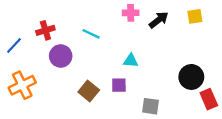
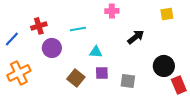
black arrow: (159, 20) -> (136, 37), moved
cyan line: (91, 34) -> (78, 29), turned -35
cyan triangle: (131, 61) -> (96, 52), moved
gray square: (150, 106) -> (128, 81), moved

